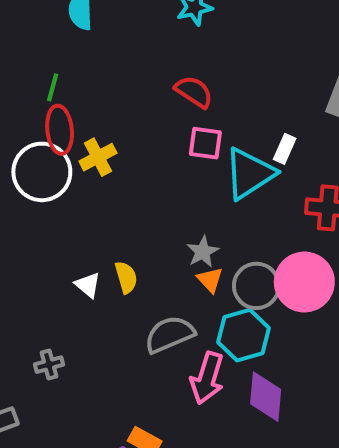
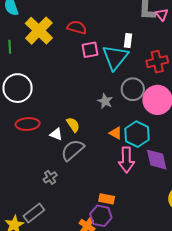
red ellipse: (60, 130) -> (28, 124), moved, turned -70
yellow cross: (98, 157) -> (39, 31), moved, size x1.6
orange triangle: (210, 280) -> (116, 133), moved
gray circle: (256, 286) -> (133, 89), moved
gray semicircle: (170, 334) -> (73, 150), moved

